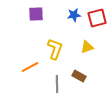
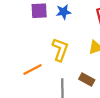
blue star: (74, 15) -> (63, 12), moved

